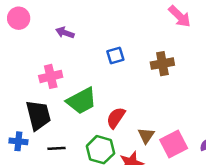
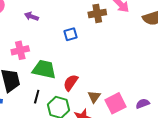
brown cross: (162, 64) -> (97, 13), moved
green trapezoid: (82, 101) -> (44, 69), turned -140
black line: (56, 148) -> (37, 97), moved, turned -72

